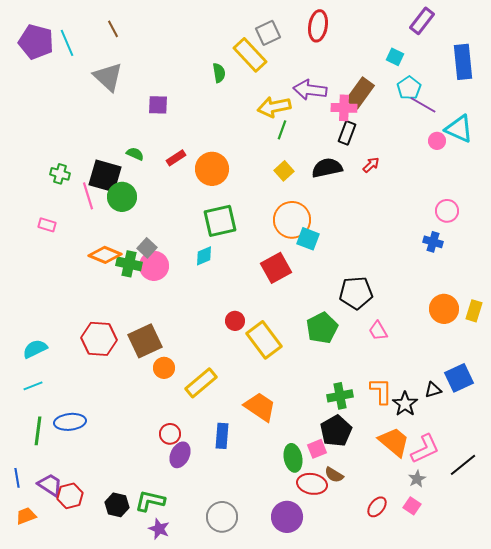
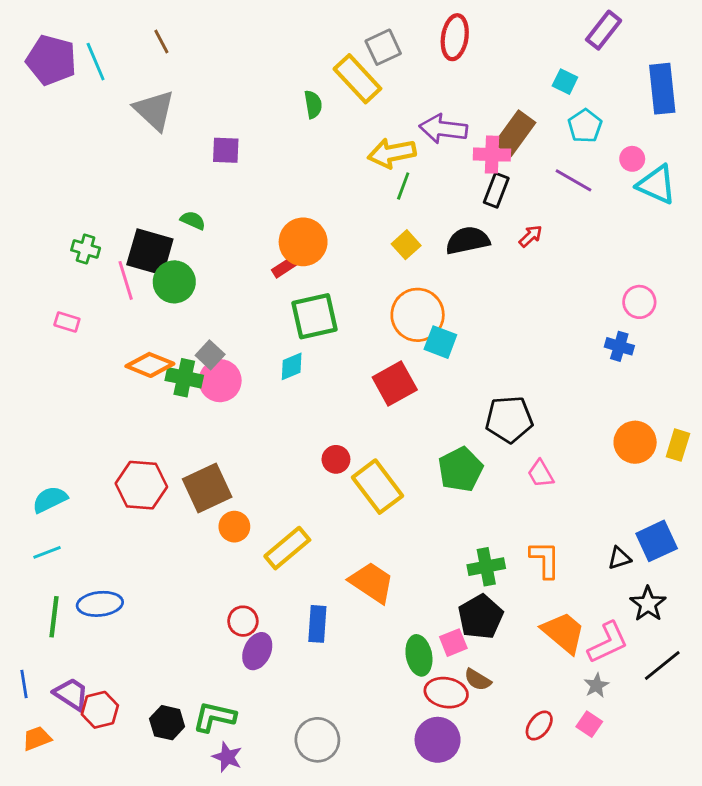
purple line: (423, 105) -> (574, 180), moved
pink circle: (437, 141) -> (632, 159), moved
red rectangle: (176, 158) -> (286, 266), moved
black star: (405, 404) -> (648, 604), moved
purple circle: (287, 517) -> (438, 740), moved

